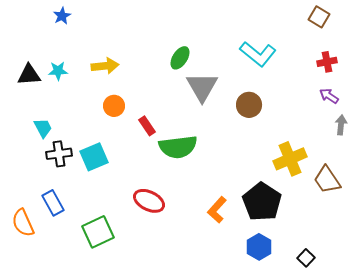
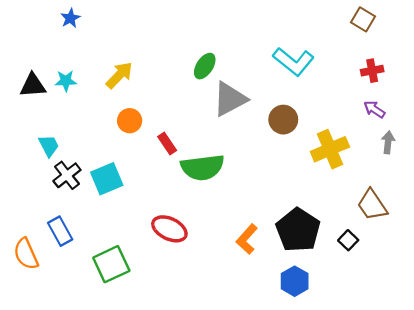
yellow arrow: (105, 66) -> (119, 75), turned -40
gray triangle: (202, 87) -> (230, 99), turned 32
black cross: (59, 154) -> (67, 175), turned -30
yellow cross: (290, 159) -> (330, 149), moved
black square: (306, 258) -> (348, 240), moved

